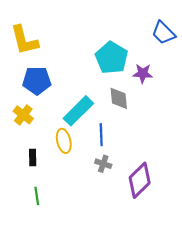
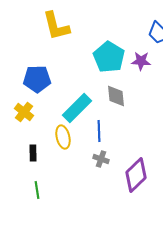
yellow L-shape: (24, 40) -> (56, 26), moved
purple star: (143, 73) -> (141, 61), moved

